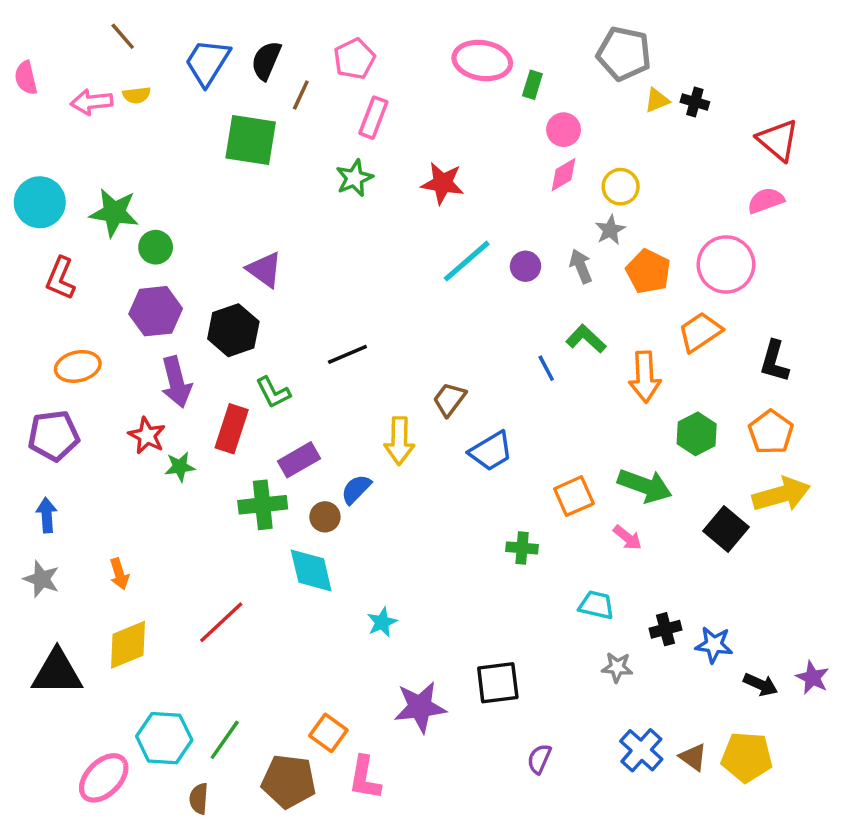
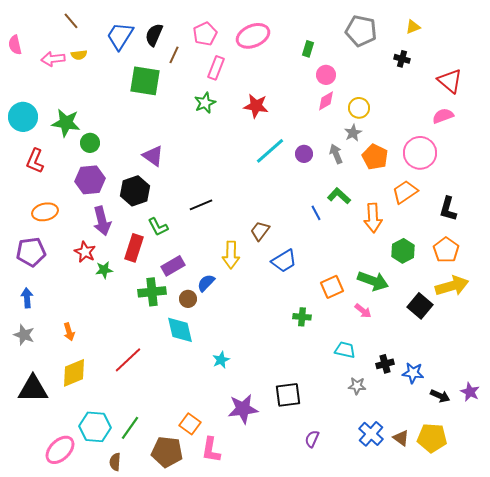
pink ellipse: (482, 61) -> (253, 36), moved, turned -32
yellow triangle: (657, 100) -> (413, 27), moved

